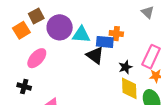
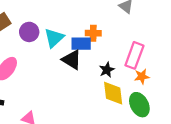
purple circle: (60, 27) -> (29, 32), size x0.7
cyan triangle: (81, 35) -> (54, 38), turned -42

